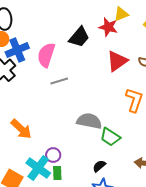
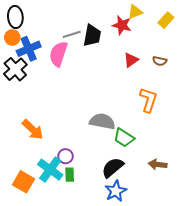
black trapezoid: (79, 37) -> (92, 35), turned -30
red triangle: (117, 61) -> (131, 60), size x0.7
gray line: (59, 81) -> (72, 34), moved
black semicircle: (99, 166) -> (113, 167), size x1.6

